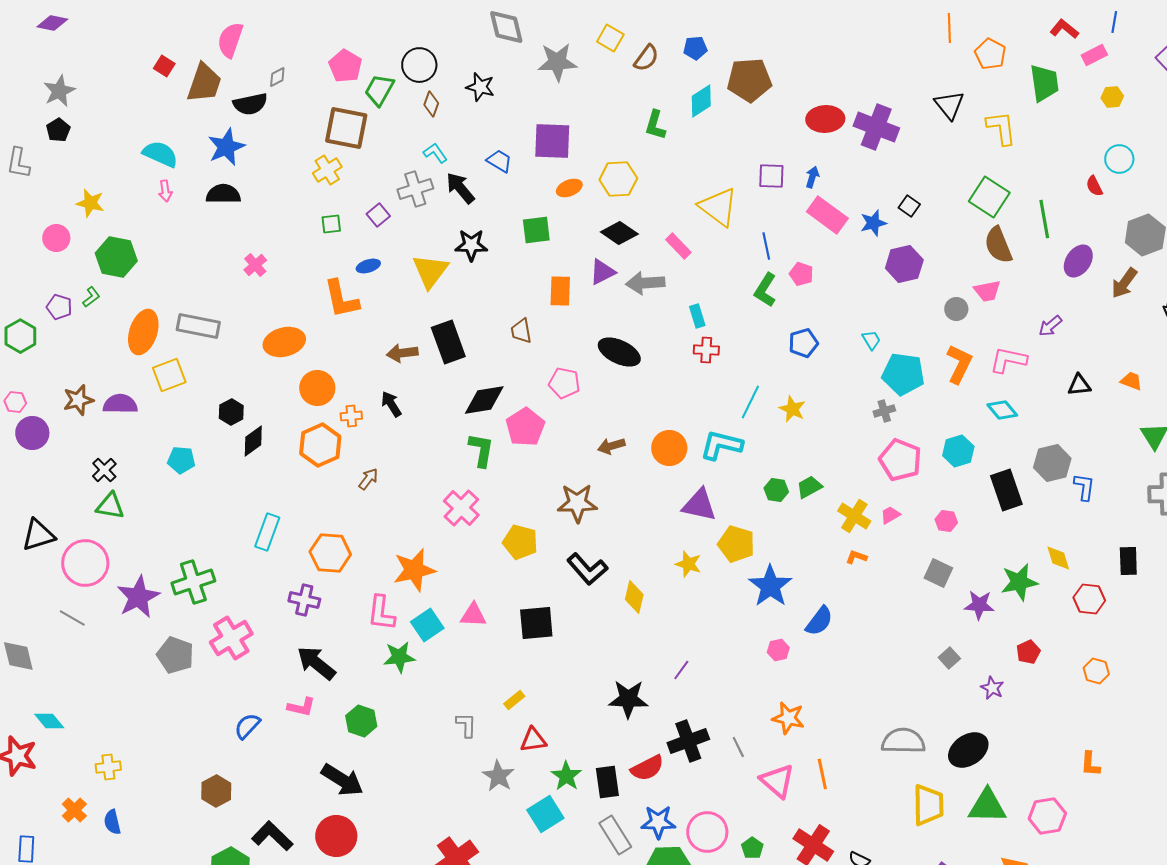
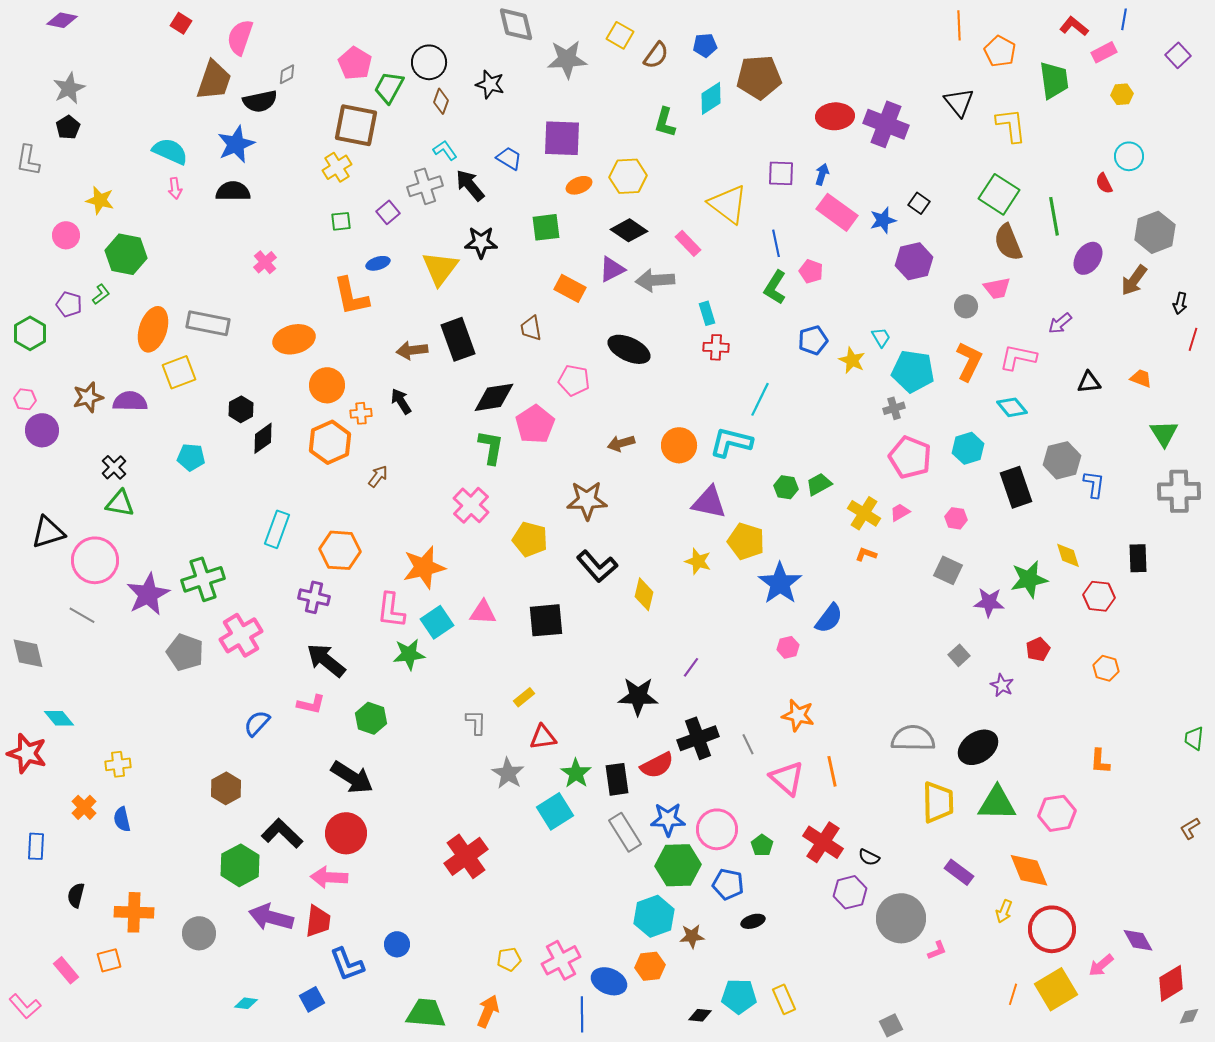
red square: (164, 66) -> (181, 23), moved
orange rectangle: (560, 291) -> (570, 288), turned -64
yellow star: (792, 409) -> (852, 360), moved

